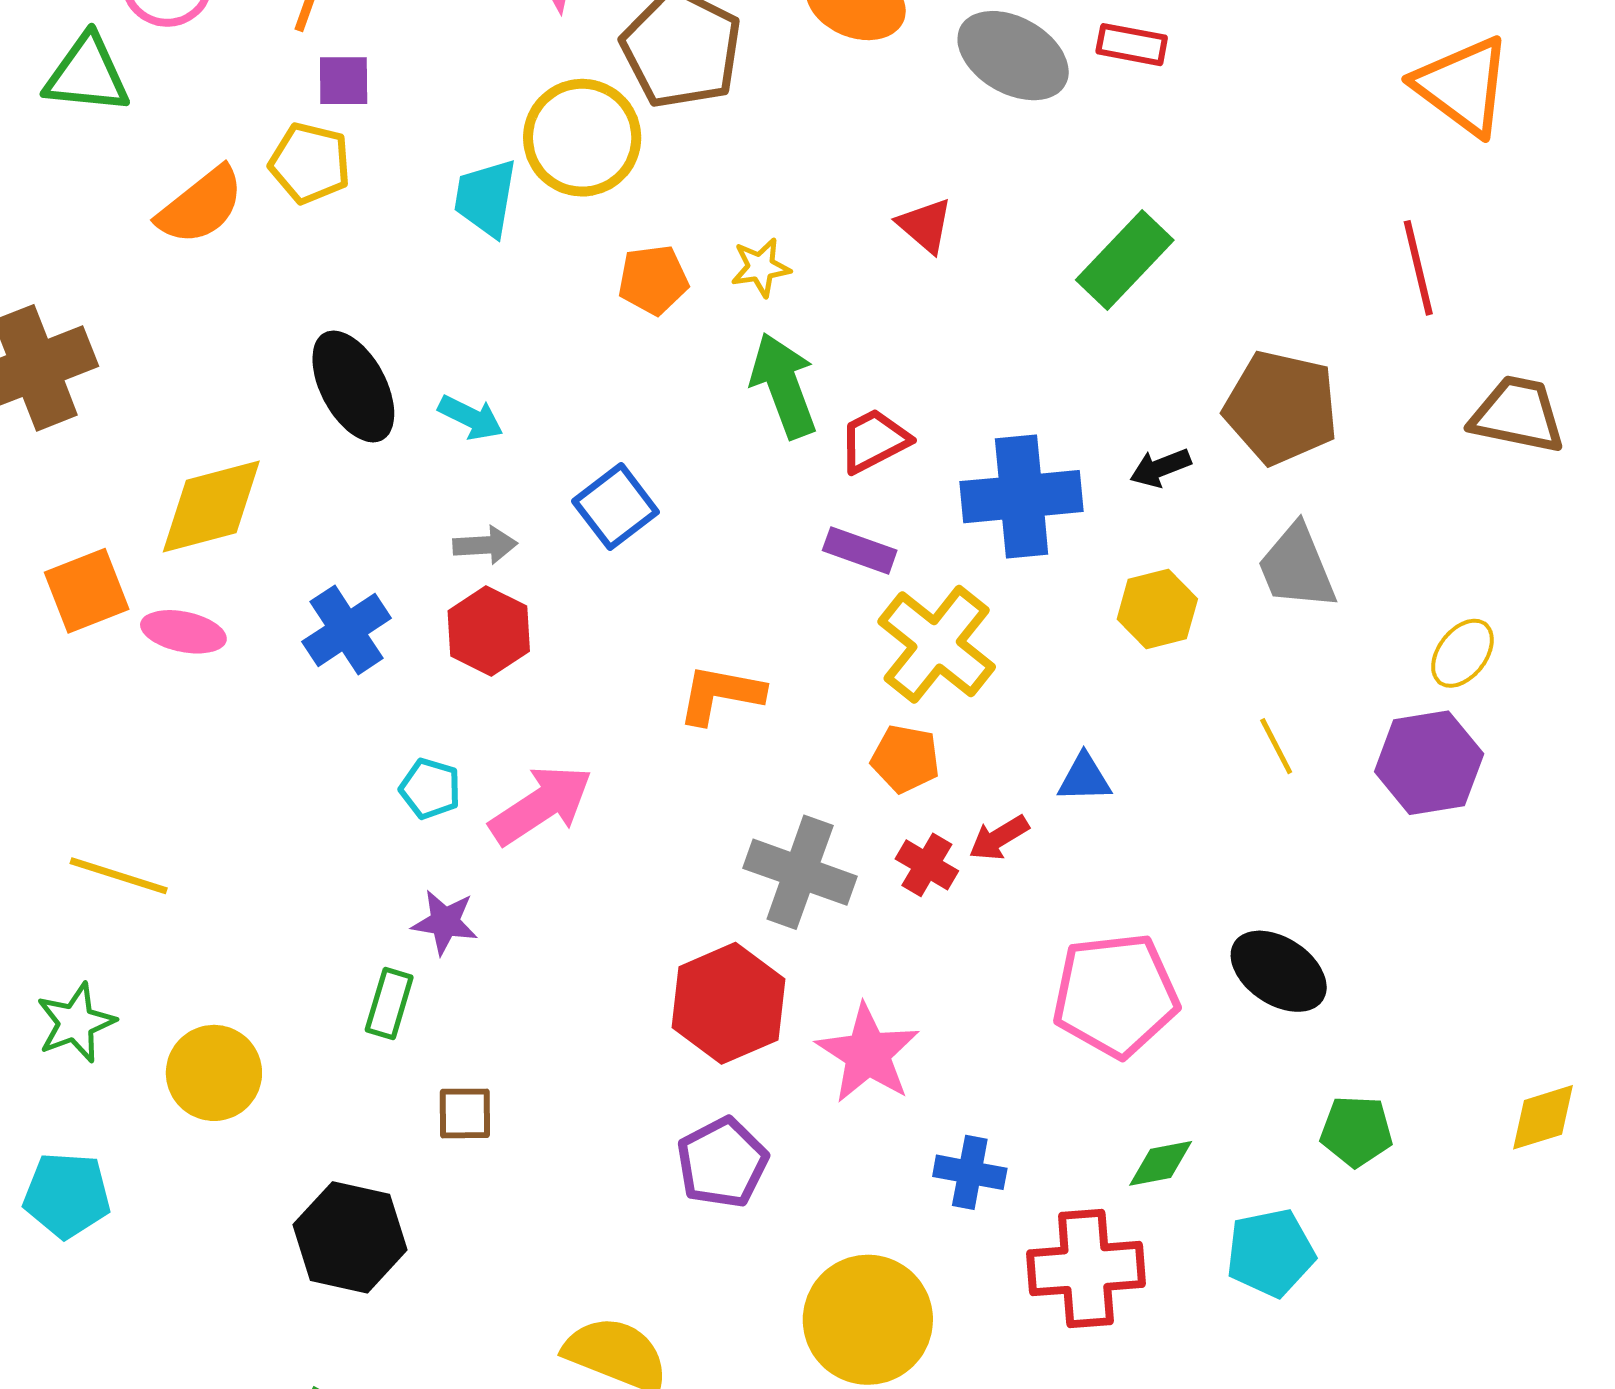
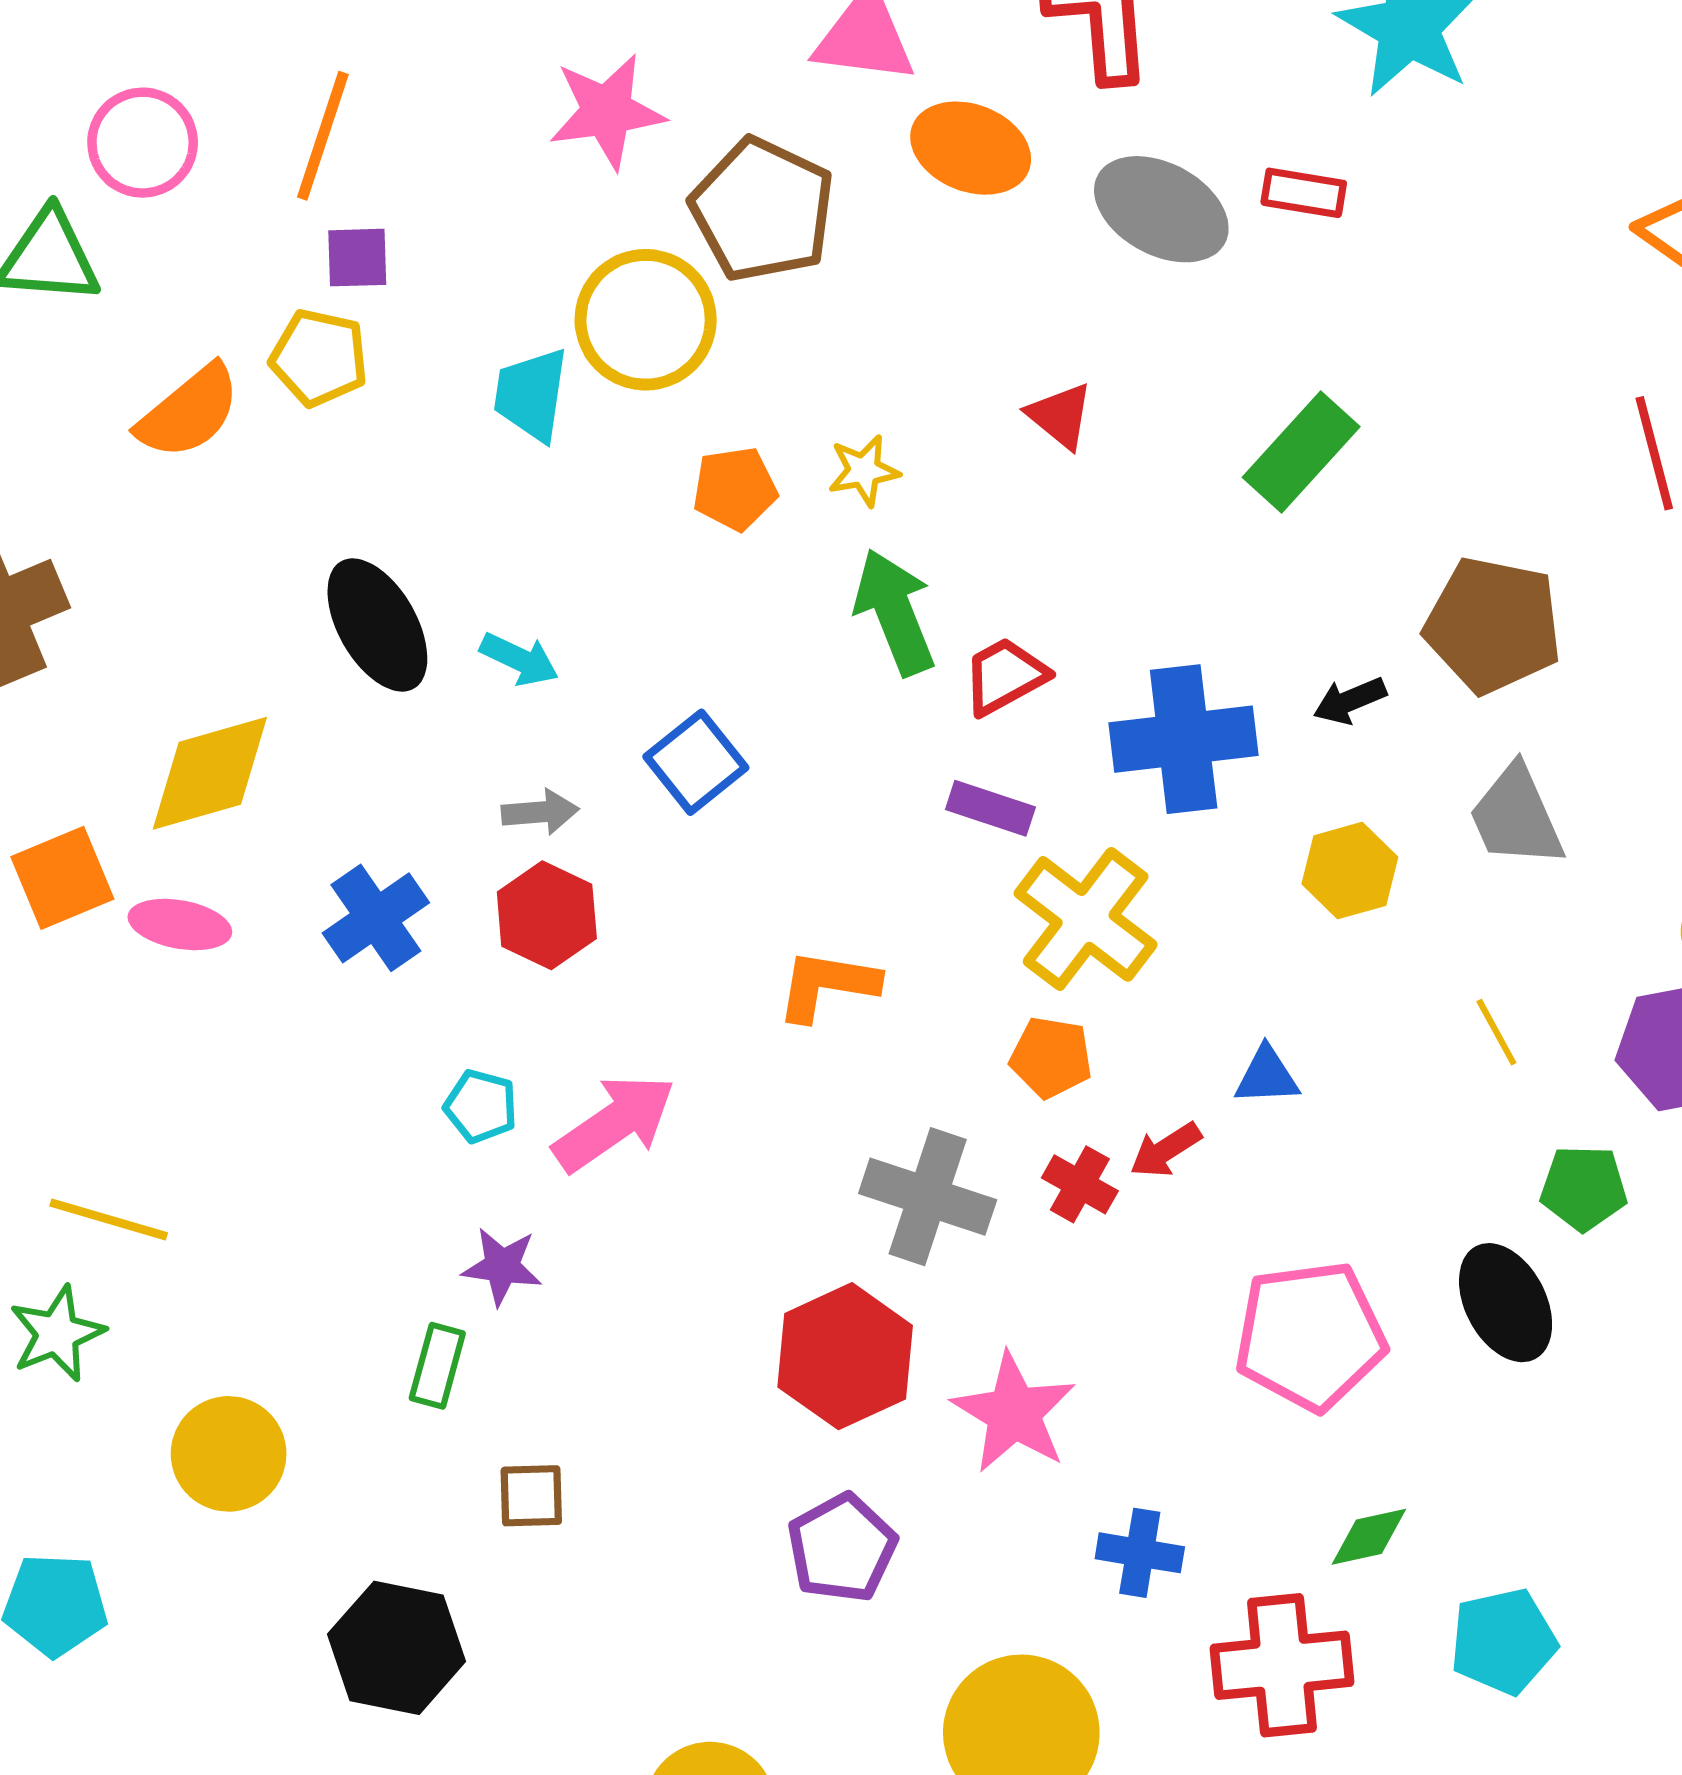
black ellipse: (1279, 971) -> (1506, 1303), turned 30
green star: (76, 1023) -> (57, 1334), moved
green pentagon: (1356, 1131) -> (1584, 1188), moved

